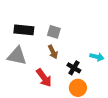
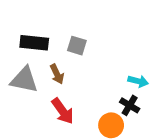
brown arrow: (53, 52) -> (57, 74), moved
black cross: (74, 68) -> (130, 105), moved

